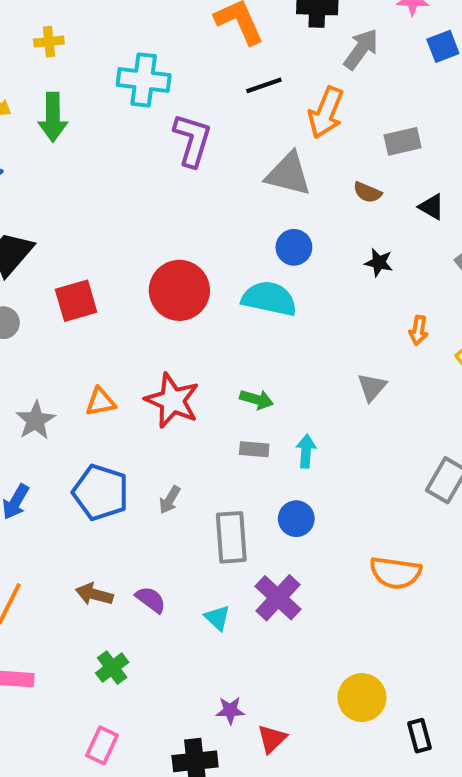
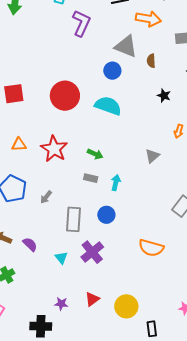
orange arrow: (326, 112) -> (148, 19), turned -110
brown semicircle: (367, 192) -> (151, 61), moved, turned 56
blue circle: (294, 247) -> (112, 71), moved
red triangle: (272, 739) -> (92, 299), moved

